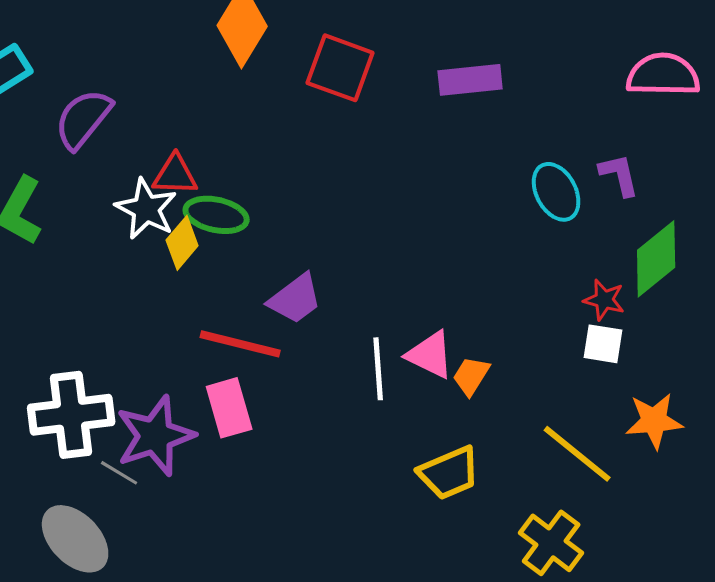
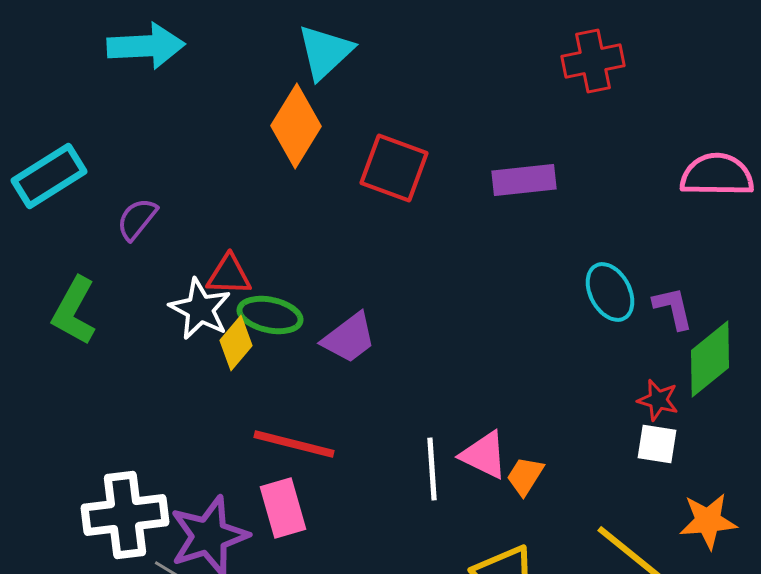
purple semicircle: (83, 119) -> (137, 219), size x0.7
purple L-shape: (619, 175) -> (673, 308), moved
purple trapezoid: (295, 299) -> (349, 338), moved

